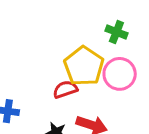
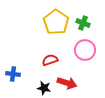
yellow pentagon: (84, 66) -> (56, 22), moved

